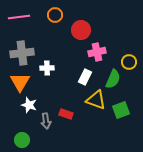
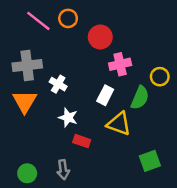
pink line: (19, 17) -> (38, 21), moved, turned 45
white cross: (47, 68) -> (58, 84), turned 32
white star: (29, 105) -> (68, 118), moved
green square: (121, 110) -> (150, 161), moved
gray arrow: (46, 121) -> (63, 170), moved

